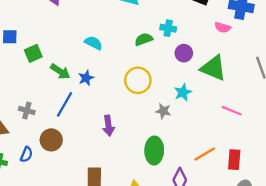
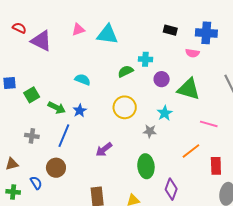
gray cross: (27, 111) -> (32, 136), moved
purple arrow: (108, 126) -> (104, 149), turned 66
blue semicircle: (26, 154) -> (36, 183), turned -48
orange line: (205, 154) -> (191, 151), moved

